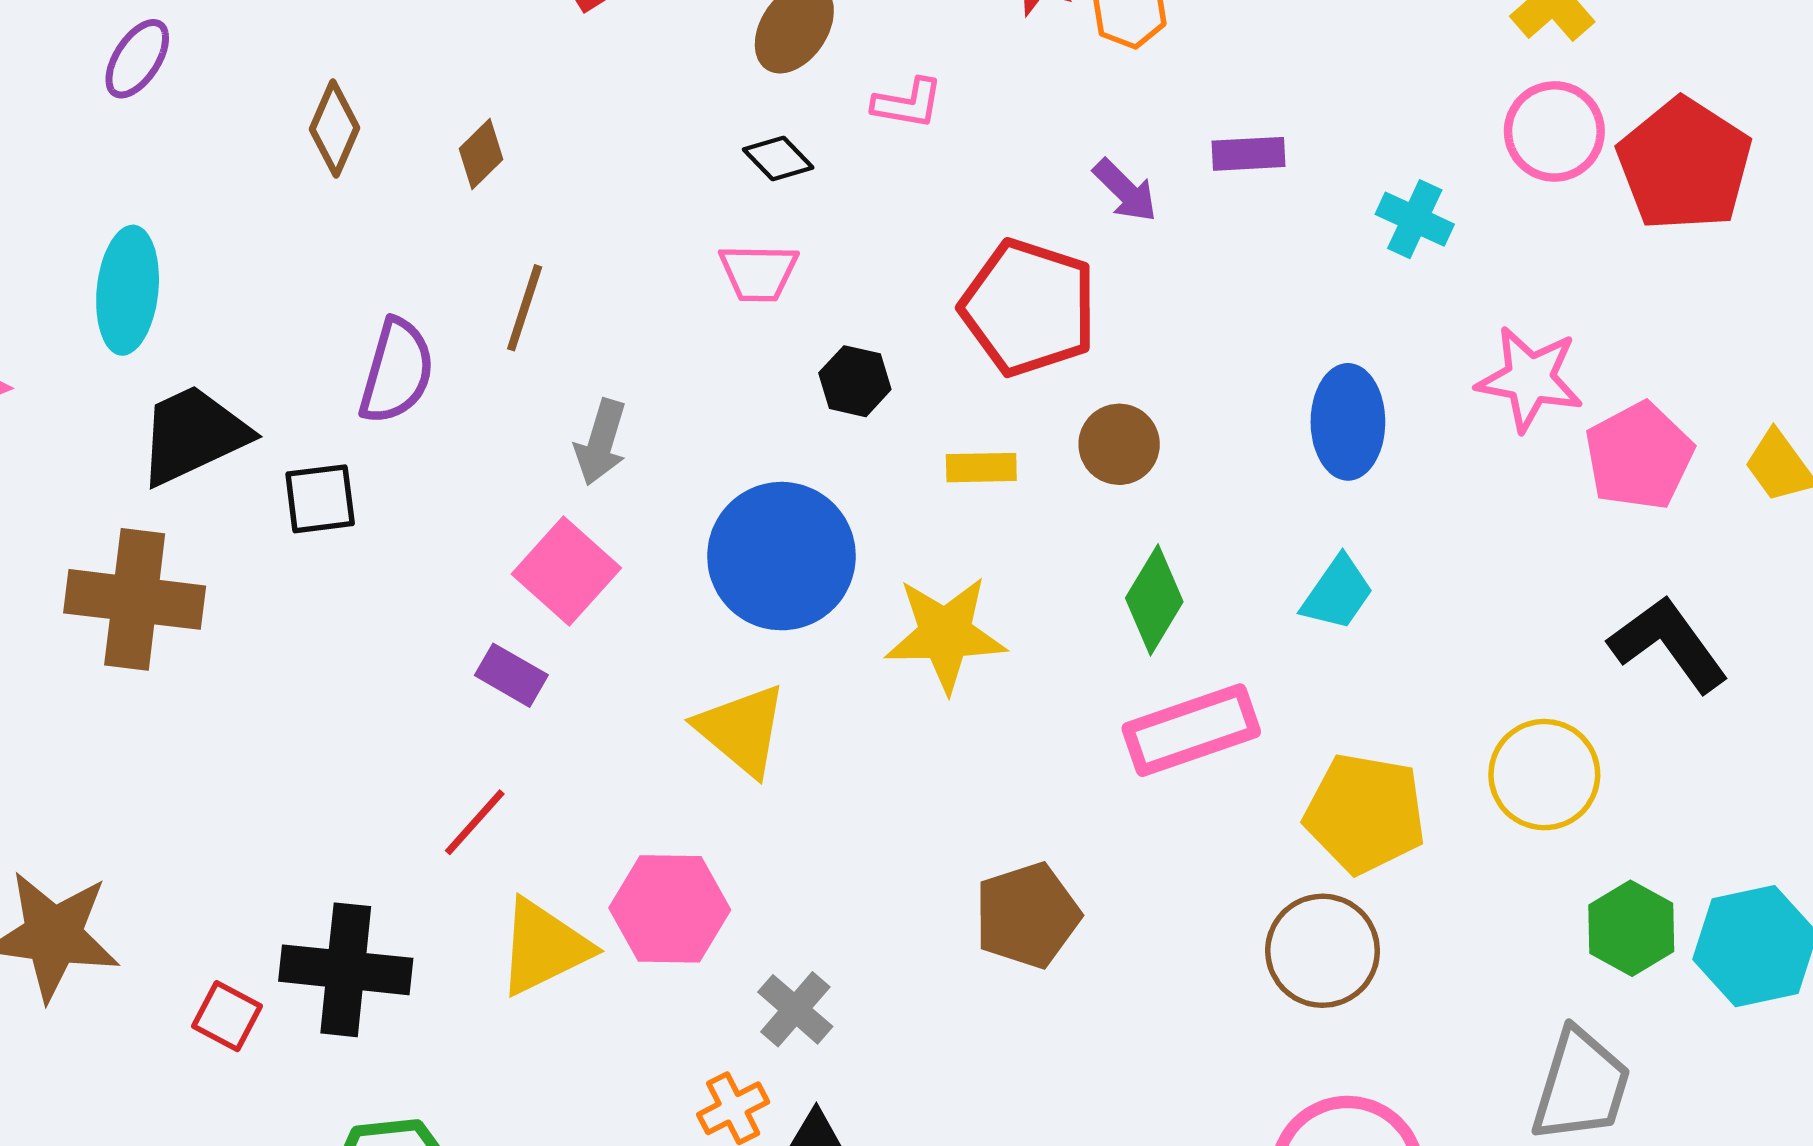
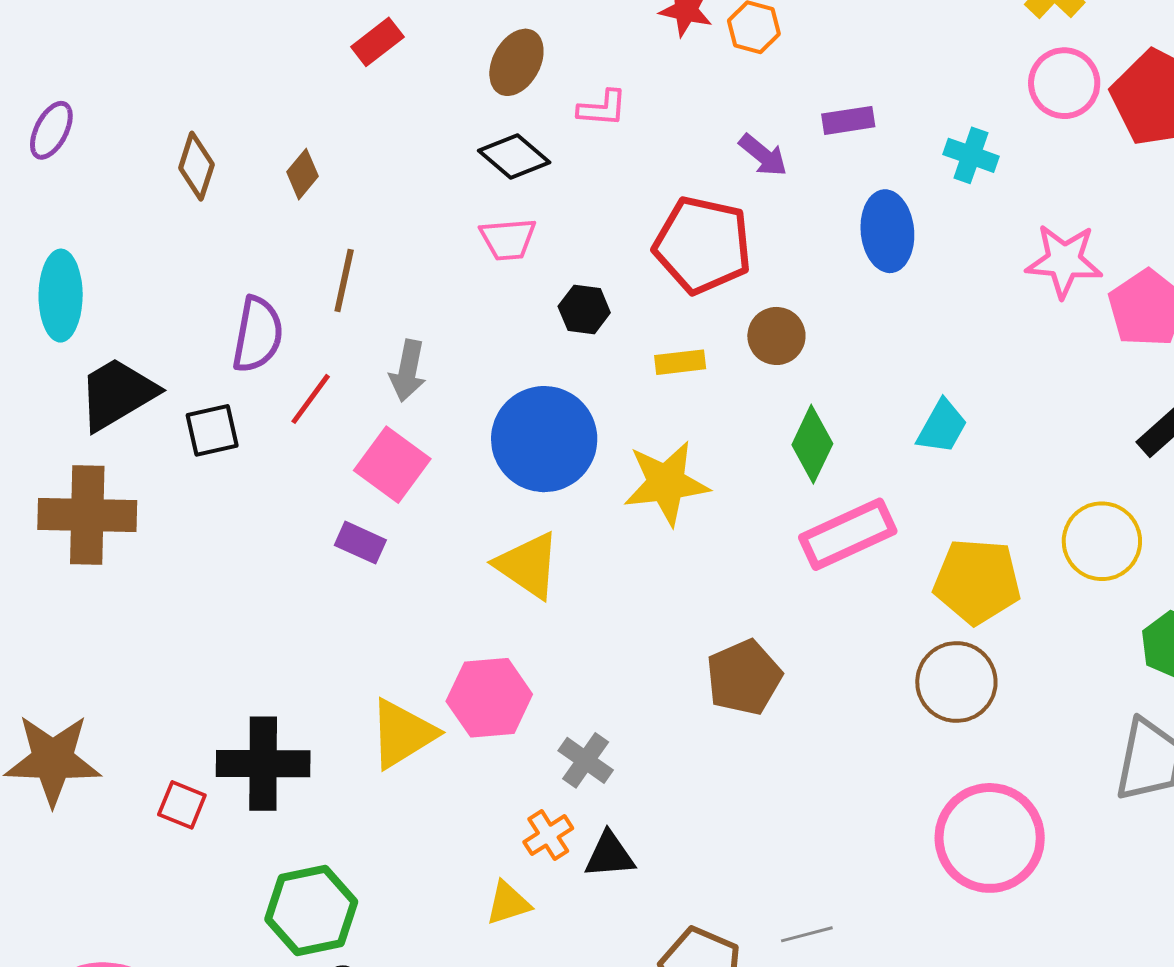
black diamond: (778, 158) -> (514, 157), size x1.4
blue ellipse: (1348, 422) -> (887, 231), moved
red line: (475, 822) -> (311, 399), moved

